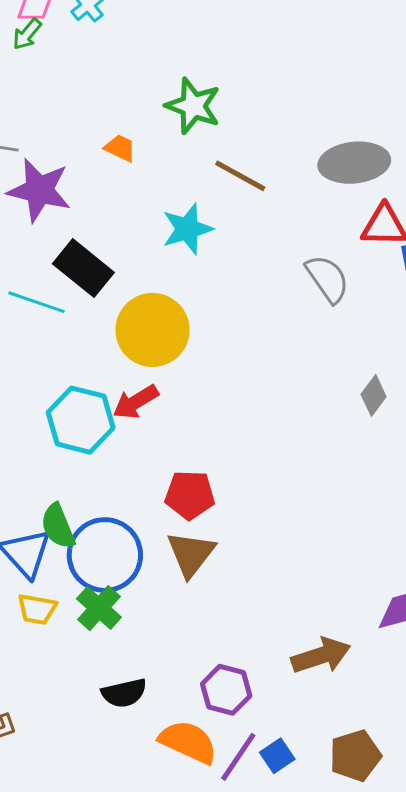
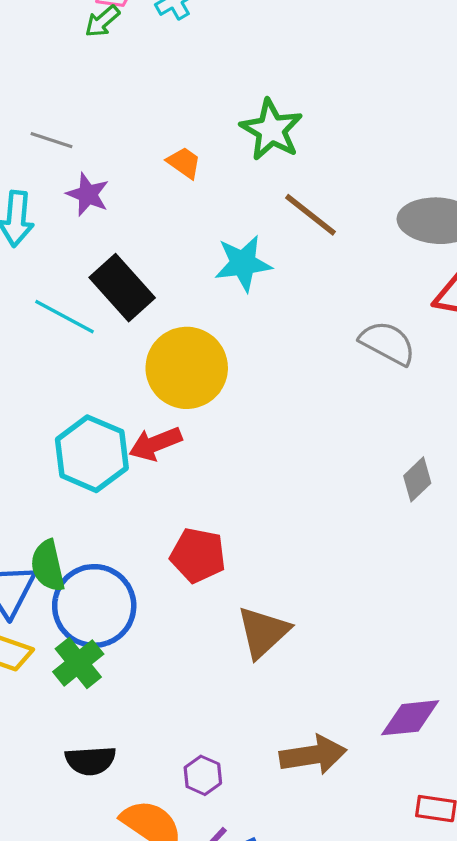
purple star: (39, 190) -> (88, 194), size x0.6
gray semicircle: (327, 279) -> (388, 343), turned -36
brown triangle: (191, 554) -> (263, 632), moved
purple hexagon: (226, 690) -> (203, 775), size x0.7

